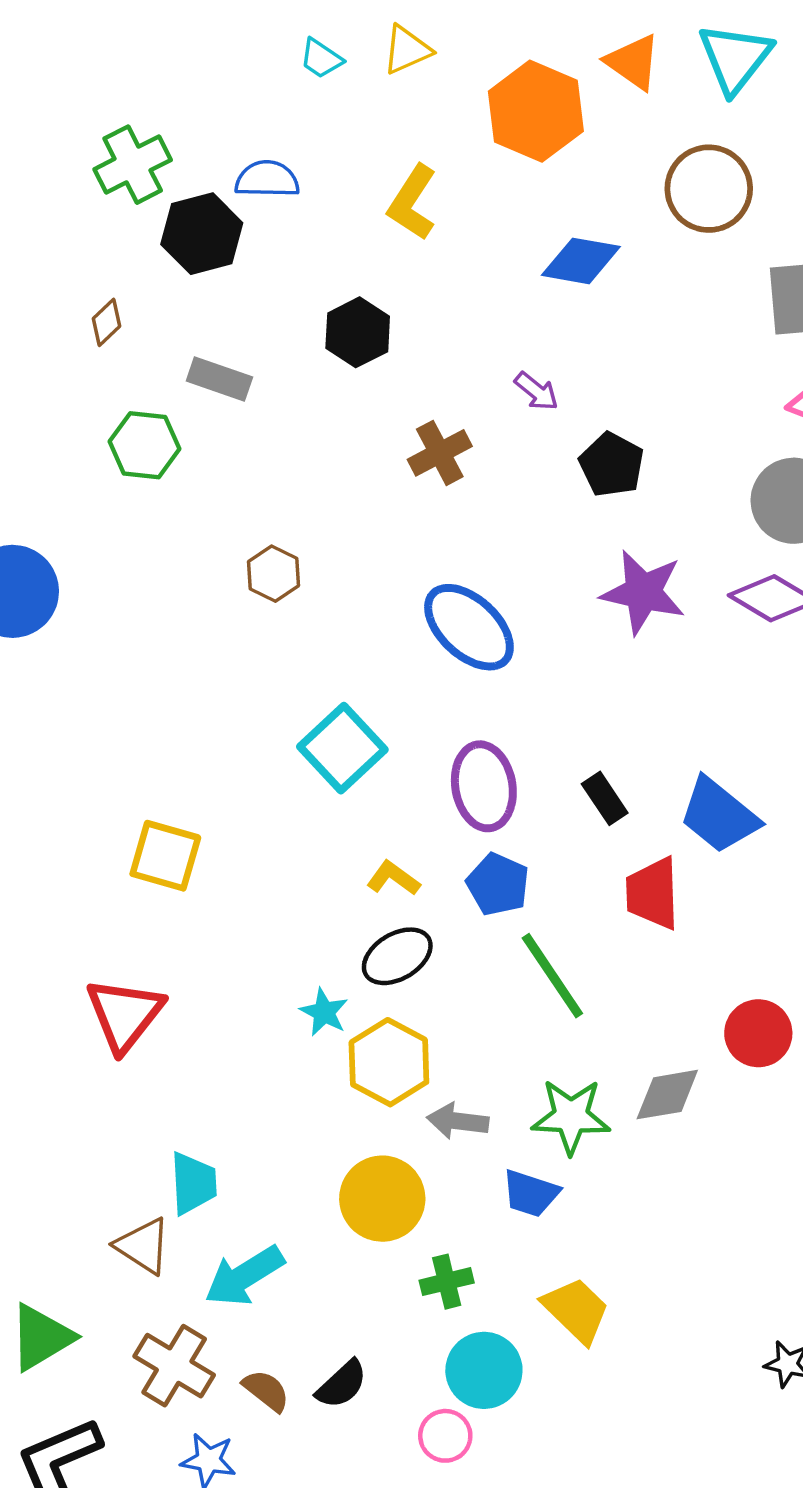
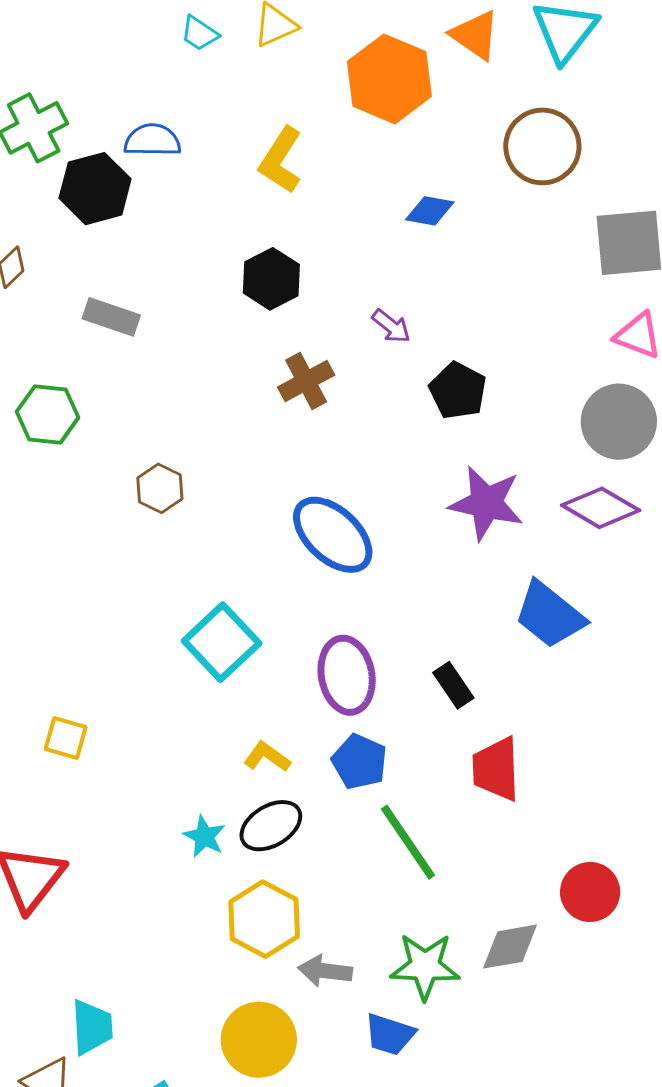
blue diamond: (581, 261) -> (430, 211), size x0.7
black hexagon: (358, 332) -> (271, 279), moved
green hexagon: (145, 445) -> (48, 415), moved
blue trapezoid: (719, 815) -> (550, 615), moved
yellow square: (165, 856) -> (66, 738), size x0.7
cyan star: (324, 1012) -> (204, 836), moved

